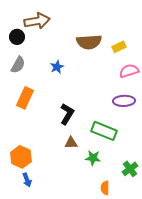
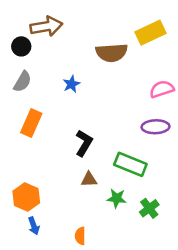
yellow rectangle: (119, 47) -> (150, 33), moved, size x1.6
green cross: (130, 169) -> (149, 208), moved
orange semicircle: (105, 188) -> (80, 236), moved

